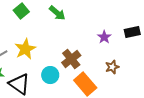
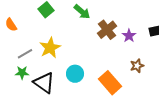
brown cross: (71, 59) -> (107, 30), moved

